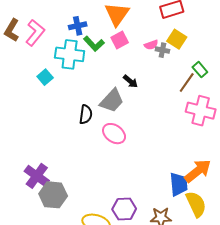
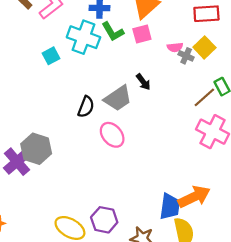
gray hexagon: (53, 195) -> (36, 149), moved

